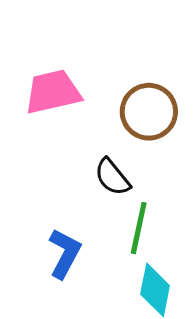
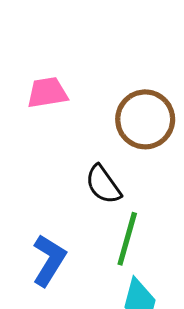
pink trapezoid: (53, 92) -> (47, 93), size x0.7

